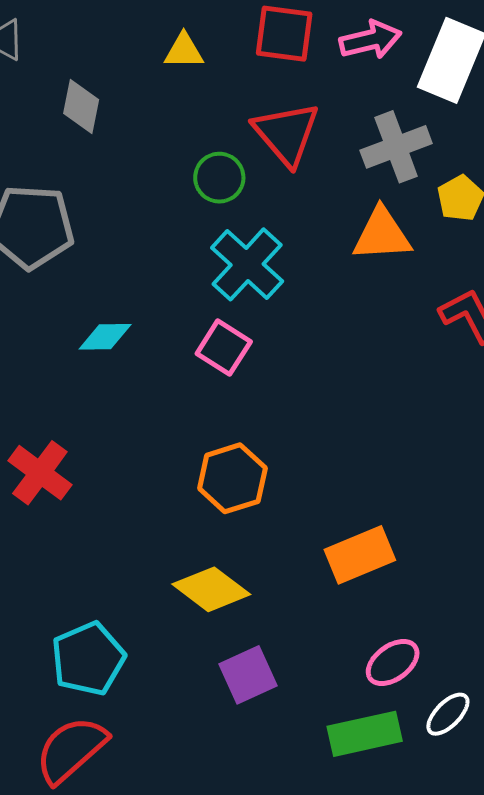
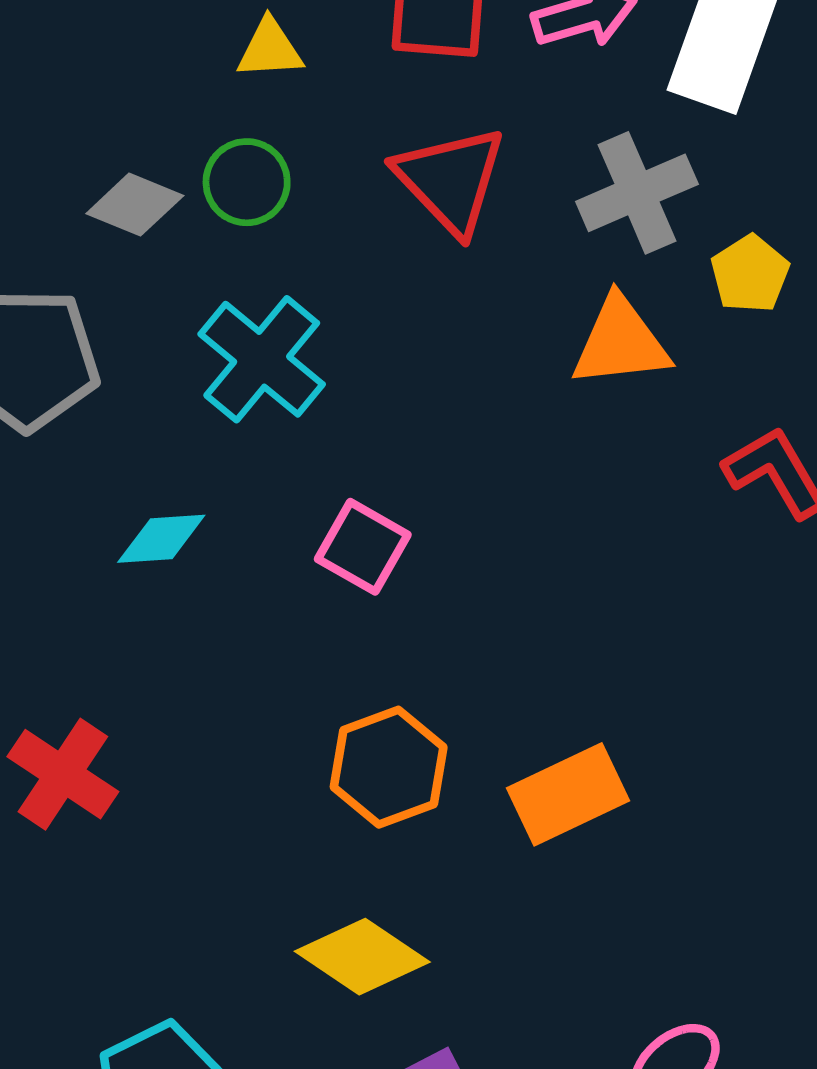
gray diamond: (81, 107) -> (135, 205), moved, turned -76
green circle: (219, 178) -> (247, 182), moved
cyan cross: (247, 264) -> (262, 359), moved
orange rectangle: (360, 555) -> (568, 794), moved

